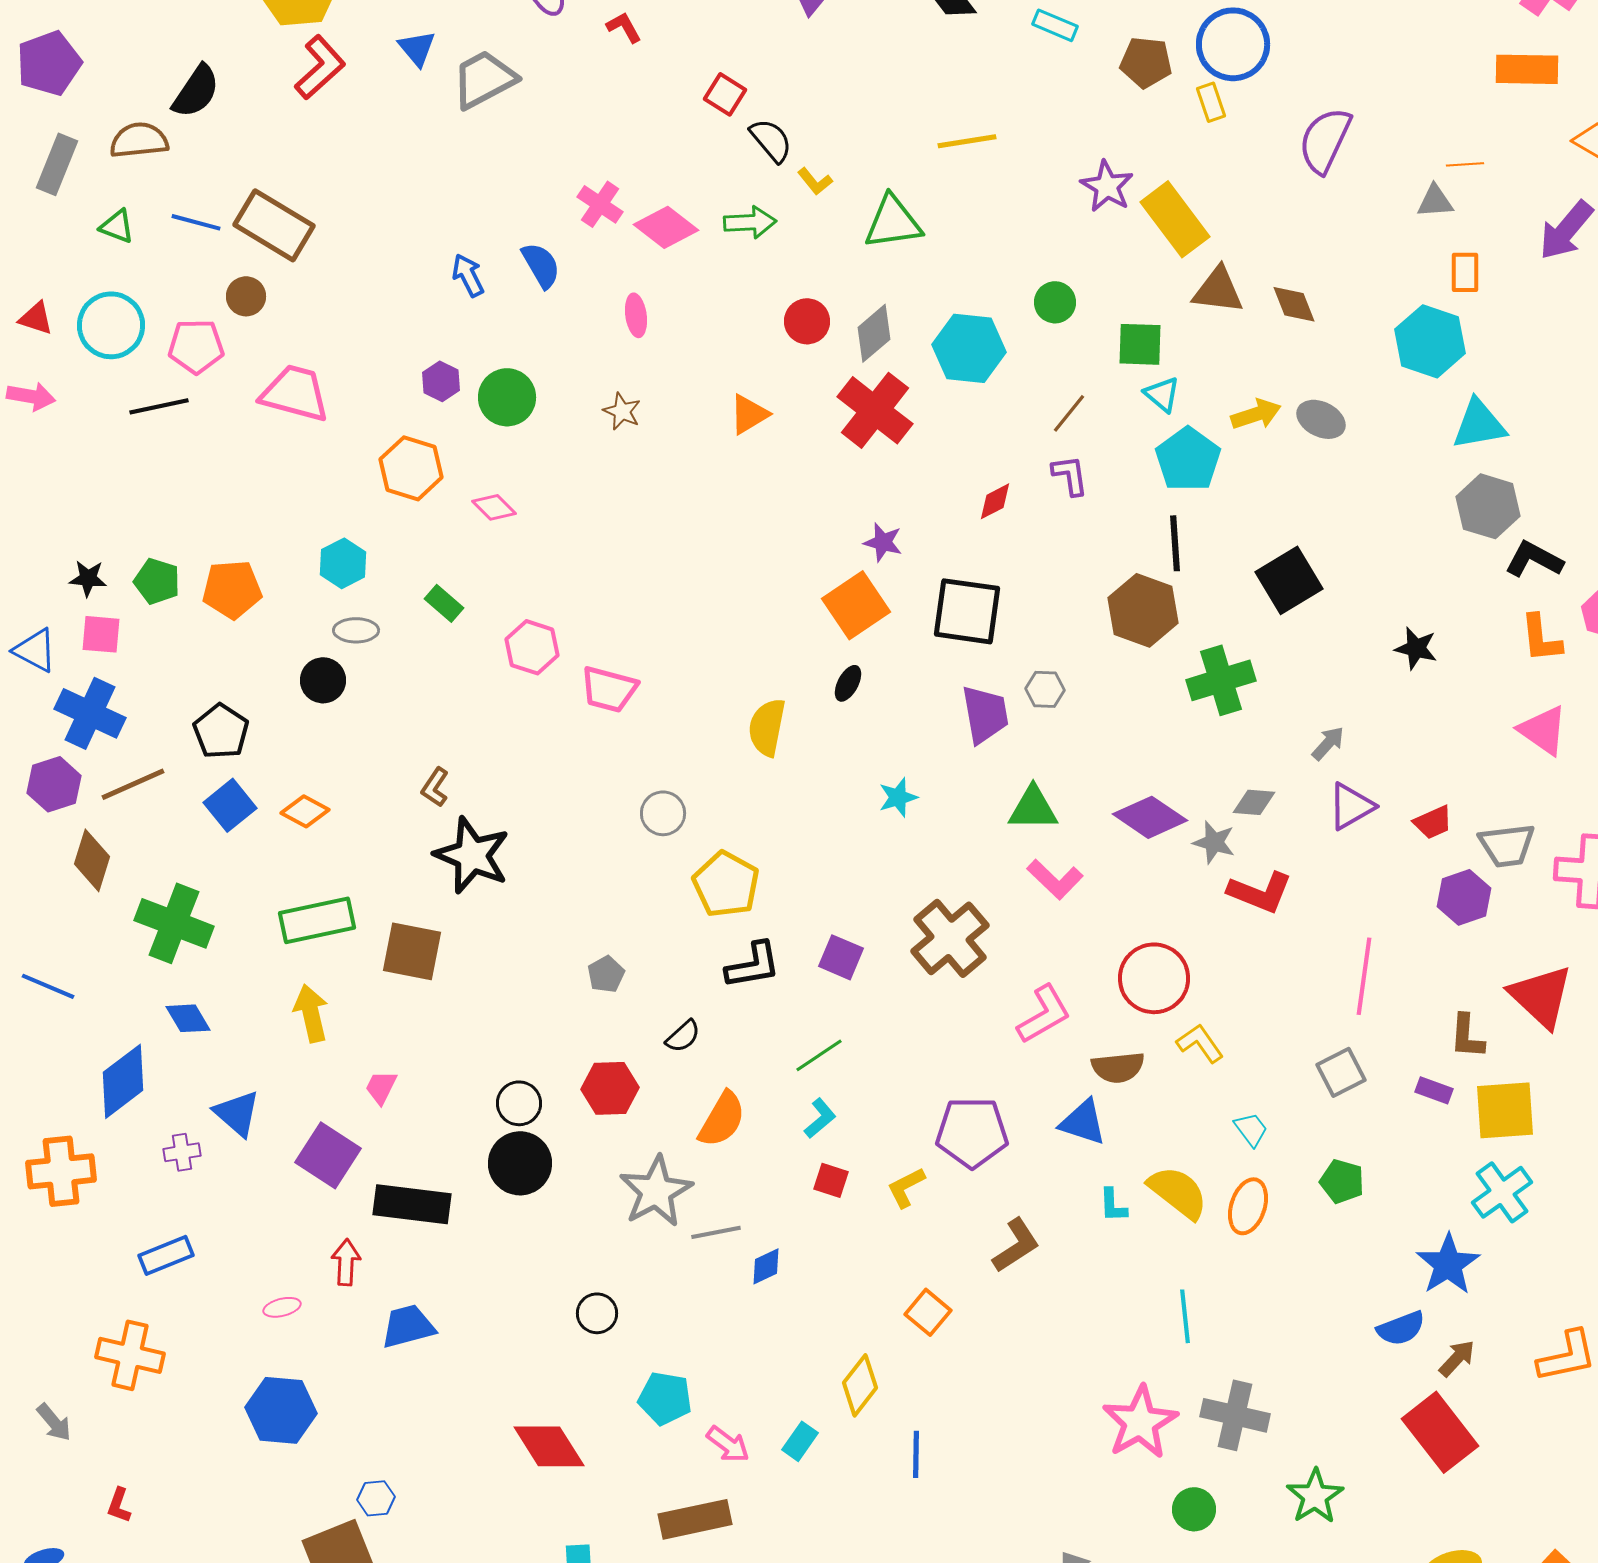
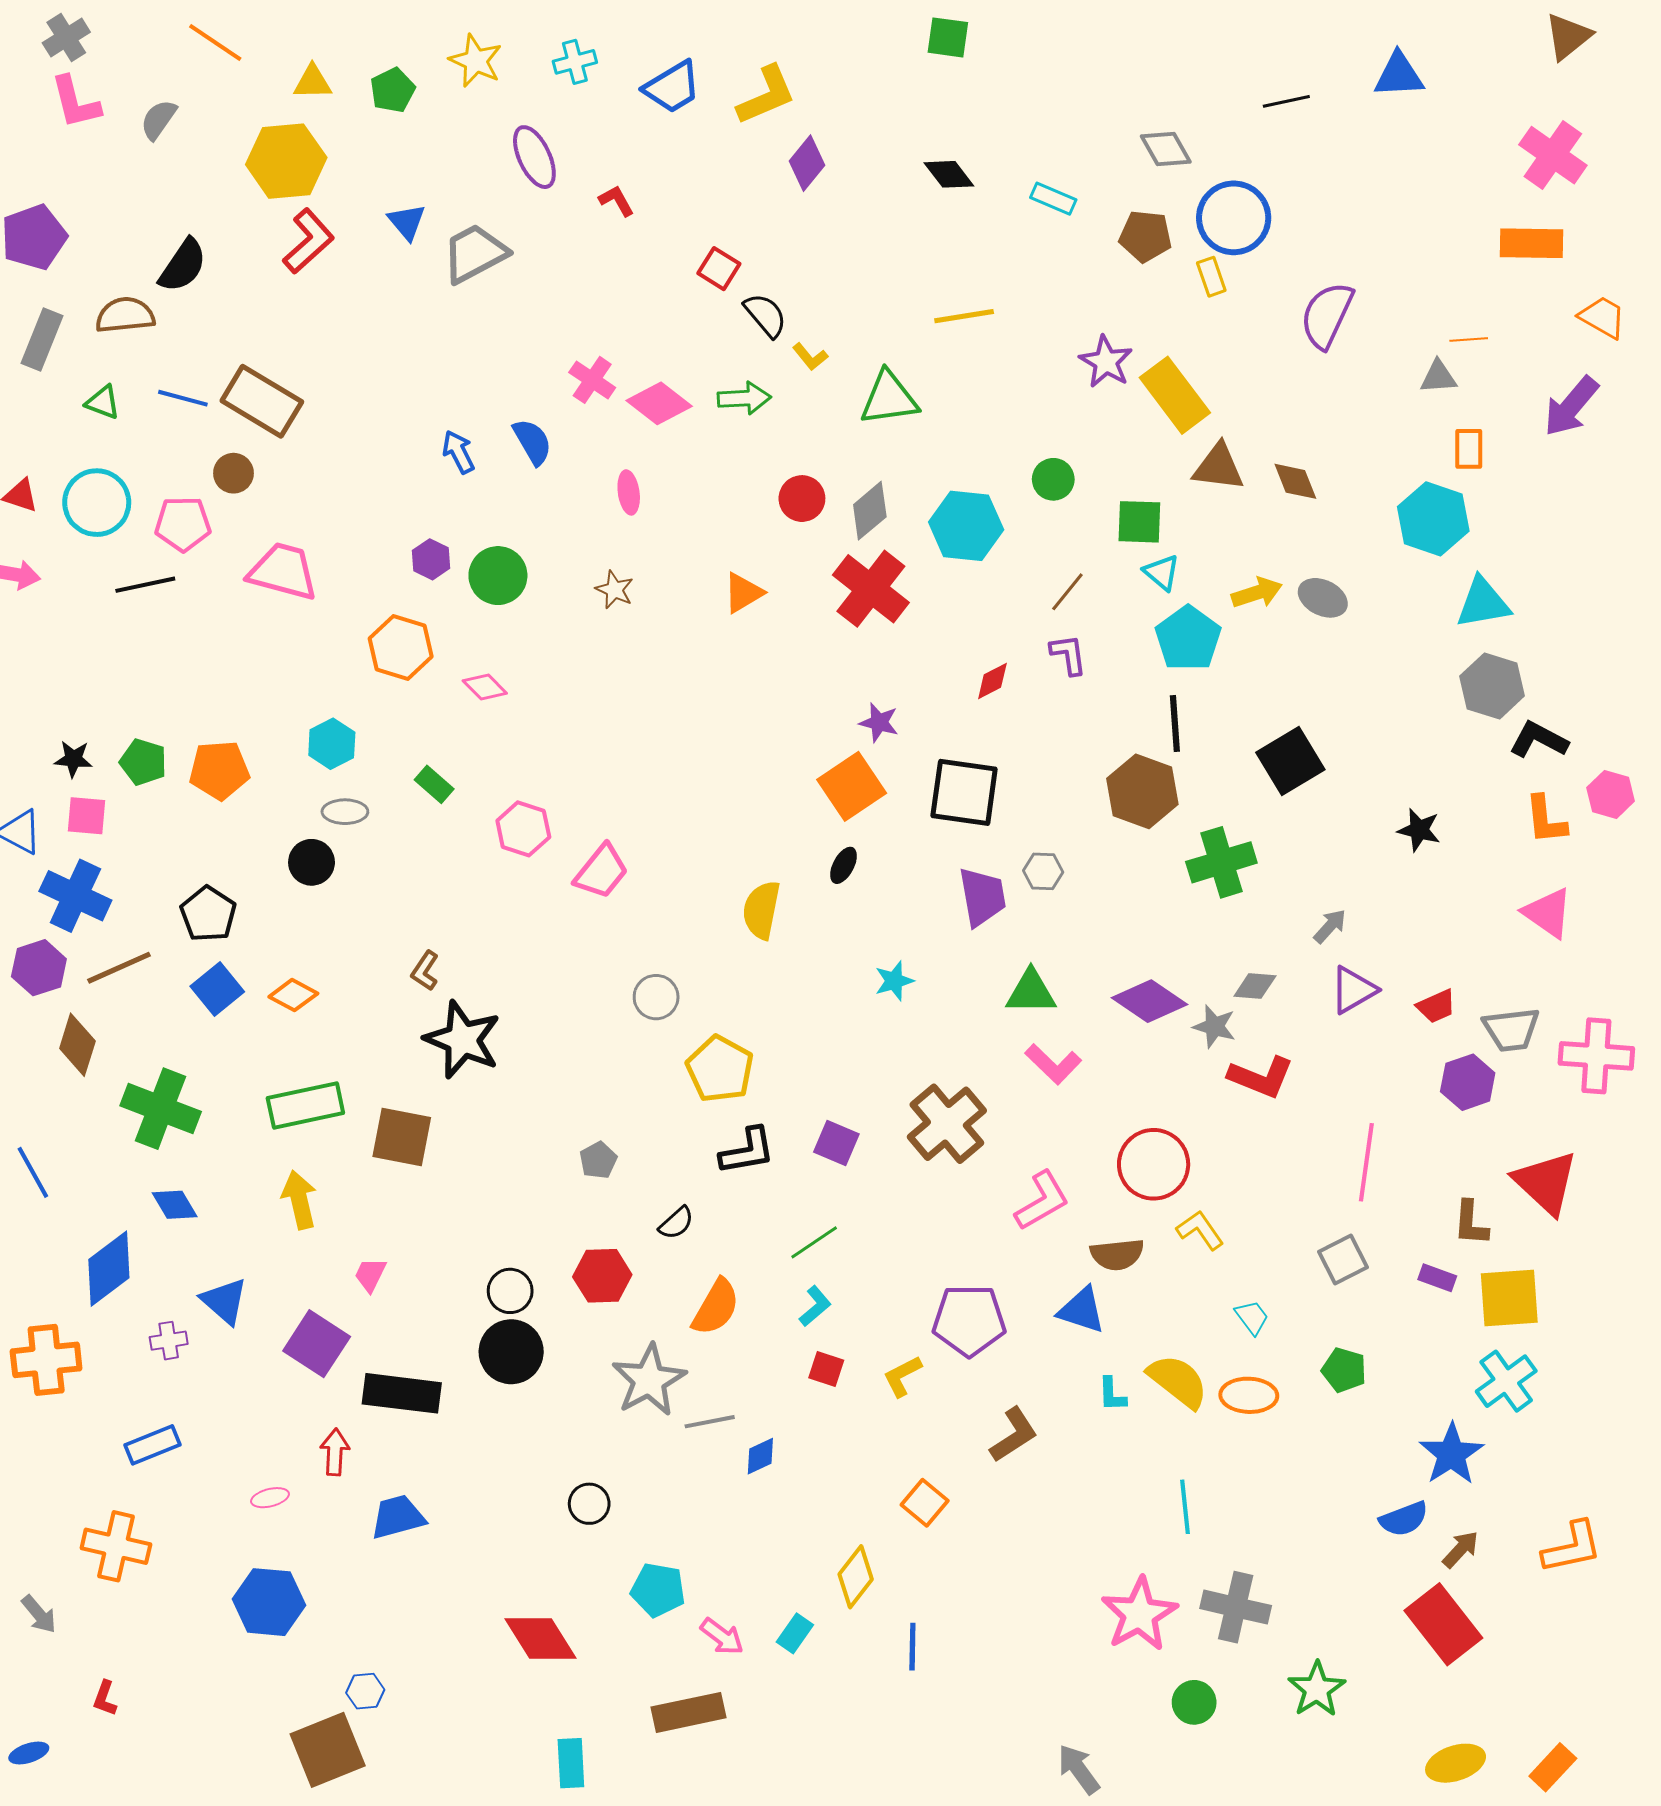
pink trapezoid: (609, 689) -> (601, 871), turned -66
blue line: (48, 986) -> (33, 1172), turned 38
orange ellipse: (1248, 1206) -> (1249, 1395), turned 74

